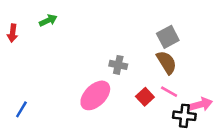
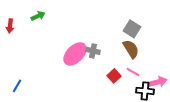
gray square: (168, 37) -> (132, 29), turned -30
pink ellipse: (95, 95) -> (75, 54), moved

